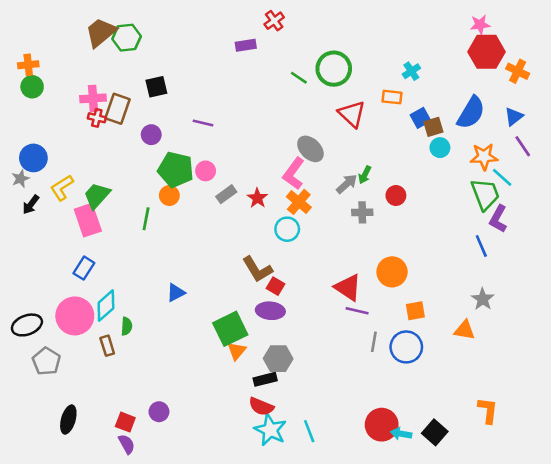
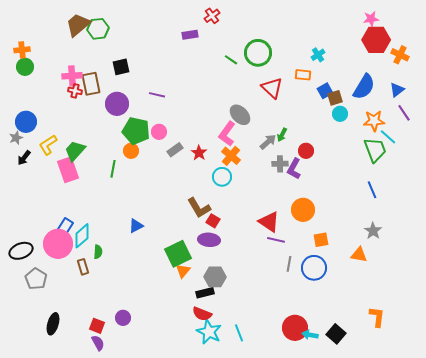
brown rectangle: (118, 109) -> (91, 84), turned -30
purple circle: (151, 135) -> (117, 104), size x1.5
purple L-shape: (498, 219) -> (294, 169), moved
blue rectangle: (84, 268) -> (65, 227), moved

